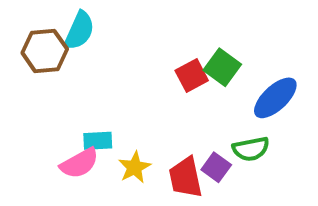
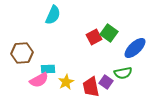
cyan semicircle: (79, 31) -> (53, 15), moved
brown hexagon: (45, 51) -> (22, 53), moved

